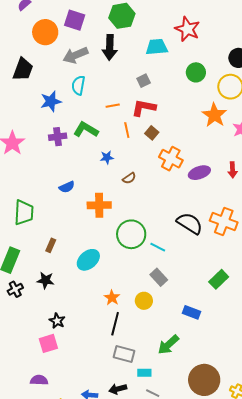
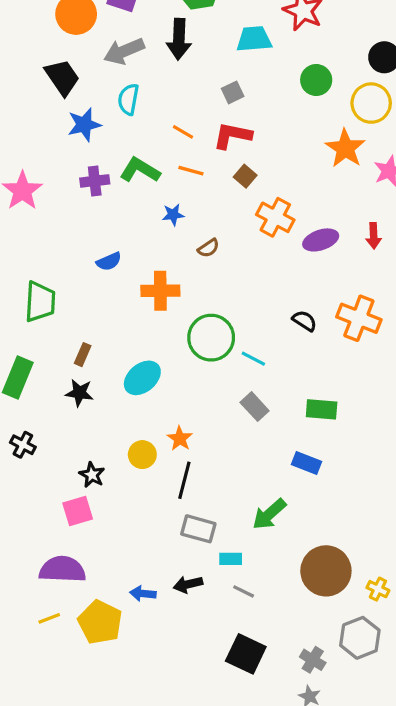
black trapezoid: (23, 69) -> (62, 77), moved, turned -55
orange line: (113, 106) -> (183, 132), turned 40
orange line: (127, 130) -> (191, 171), moved, turned -63
black semicircle: (190, 223) -> (304, 321), size x0.6
green rectangle: (219, 279) -> (322, 409), moved, turned 48
black star: (46, 280) -> (79, 393), moved
black cross: (15, 289) -> (23, 445), moved, turned -35
yellow circle: (144, 301) -> (142, 455), moved
purple semicircle: (39, 380) -> (62, 569), size x1.6

